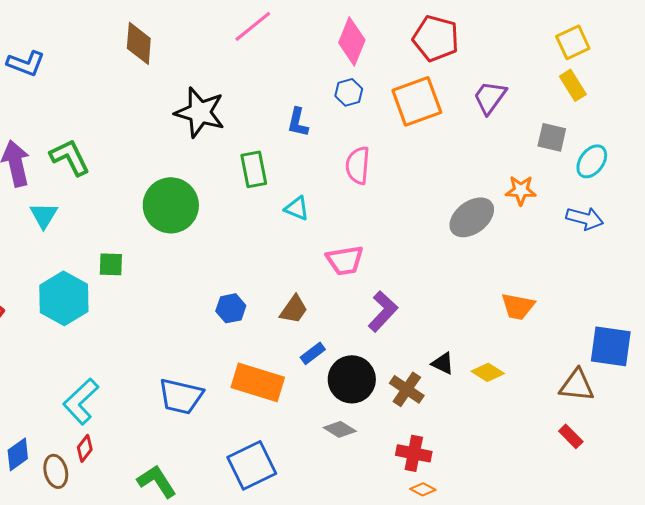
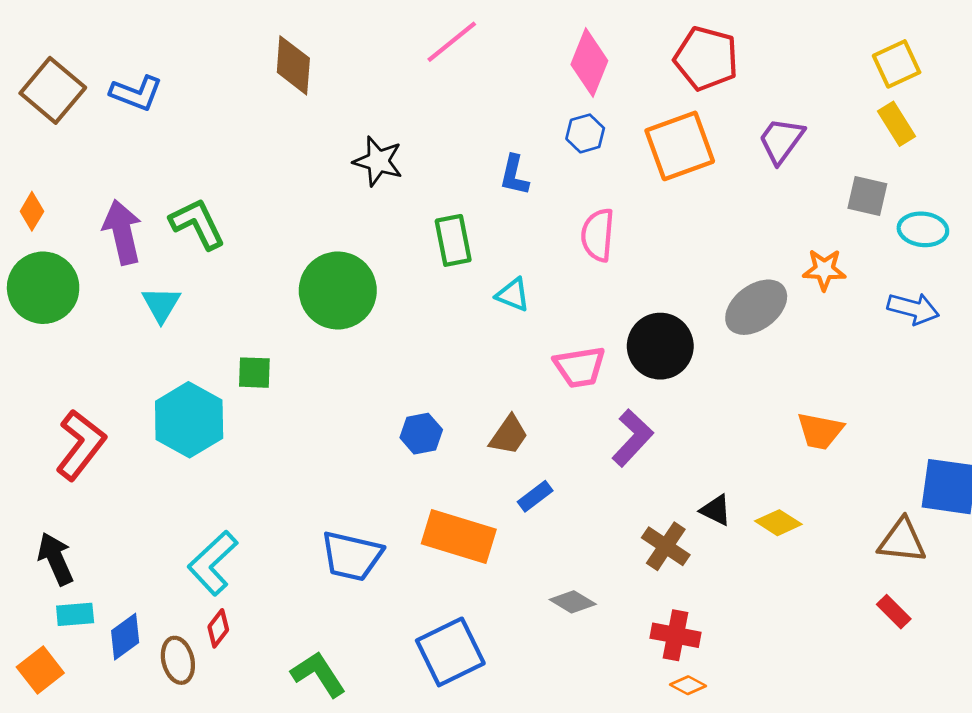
black star: (200, 112) -> (378, 161), size x0.7
cyan ellipse: (592, 161) -> (923, 229), turned 60
black circle: (352, 379) -> (660, 346), moved

